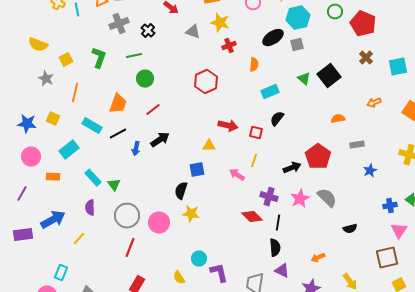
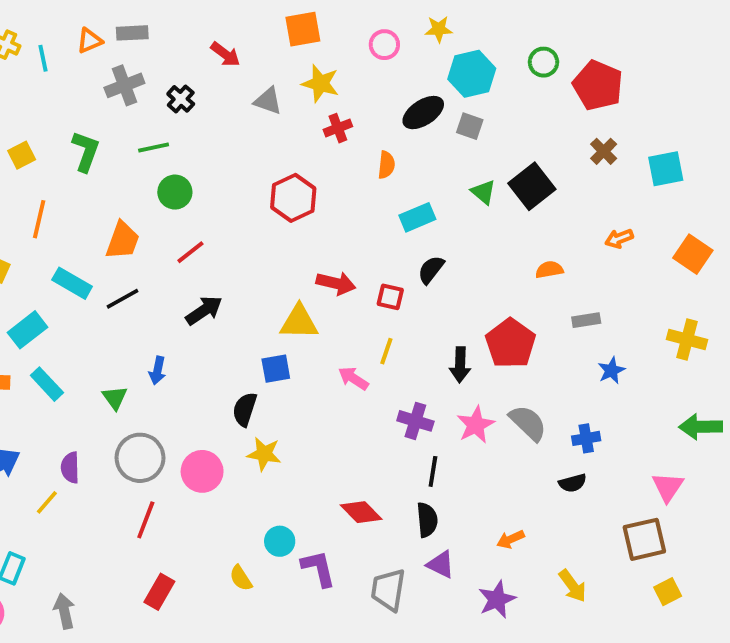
gray square: (297, 45) -> (470, 126), turned 32
yellow triangle: (209, 146) -> (299, 322), size x1.5
blue arrow: (136, 149) -> (157, 371), moved
black arrow: (292, 168) -> (460, 365), turned 114
cyan rectangle: (93, 178) -> (47, 384), moved
blue cross: (390, 206) -> (586, 438), moved
purple semicircle: (90, 208) -> (70, 468), moved
red diamond: (252, 217) -> (361, 512), moved

